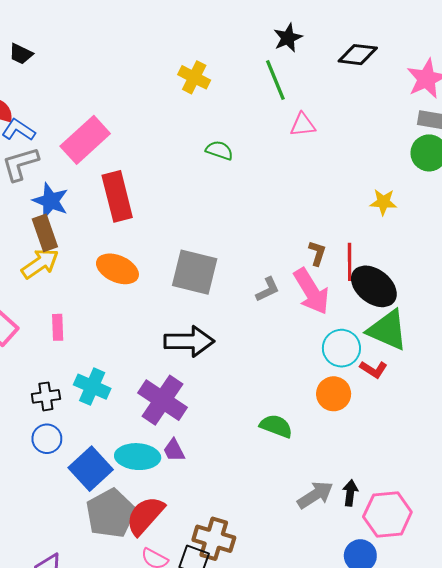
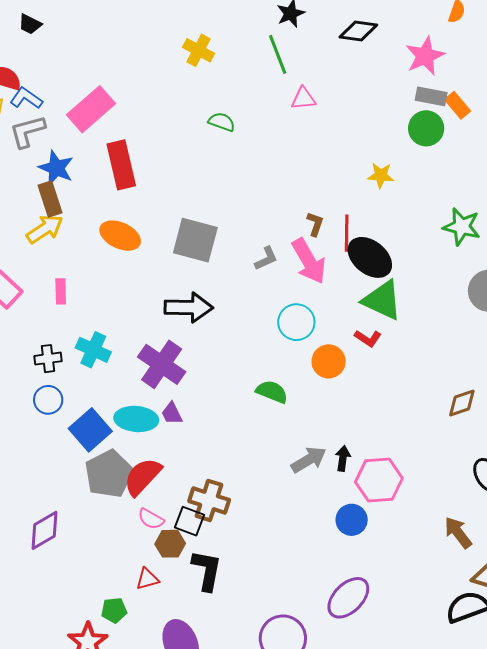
cyan circle: (341, 348) -> (296, 322), moved

